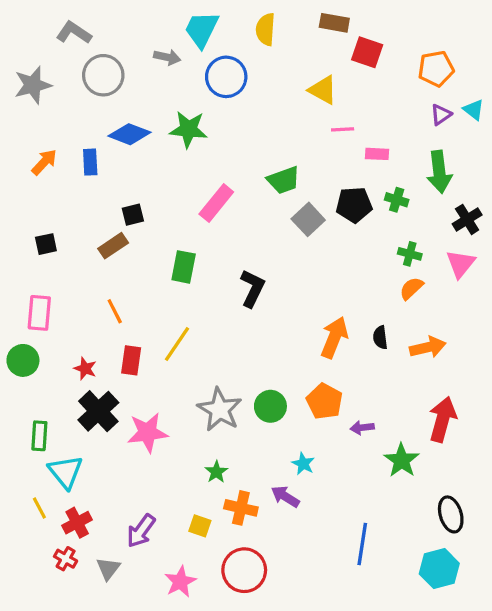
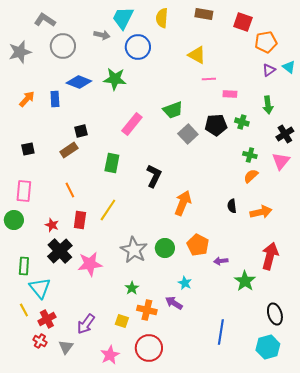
red square: (367, 52) -> (243, 22), moved
green arrow: (439, 172) -> (268, 105), size x0.7
orange arrow: (334, 337) -> (183, 203), moved

